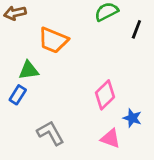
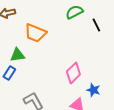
black line: (136, 29) -> (96, 25), turned -48

